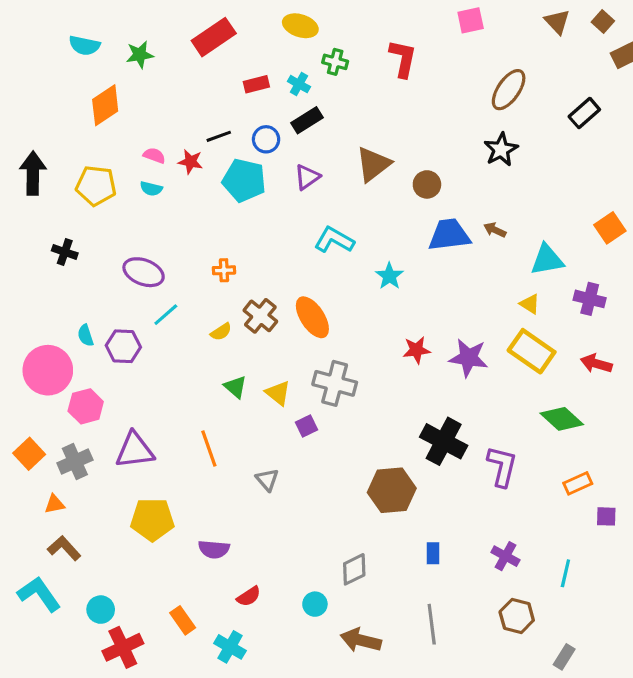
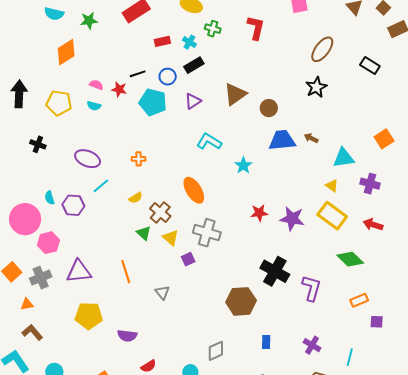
black rectangle: (584, 113) -> (370, 65), turned 72
brown cross: (260, 316) -> (160, 212), moved

